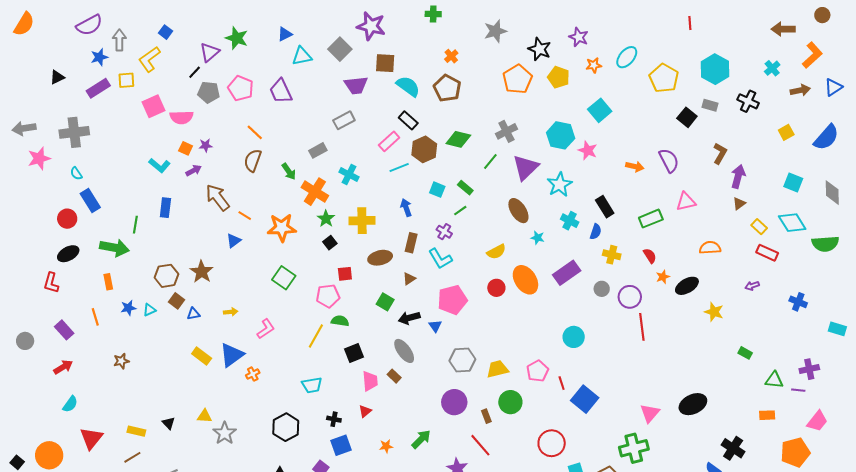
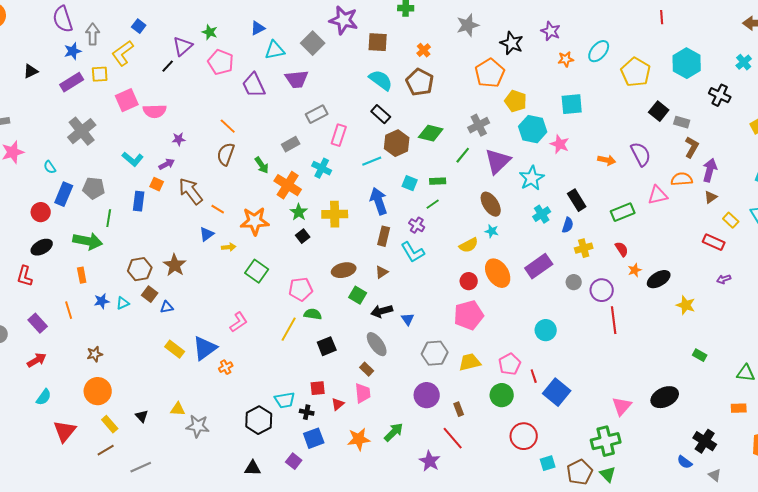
purple semicircle: (89, 25) -> (63, 19), turned 100
green star: (237, 38) -> (210, 32), size x0.7
brown square: (385, 63) -> (378, 42), moved
yellow pentagon: (559, 77) -> (516, 101), moved
purple trapezoid: (356, 85) -> (297, 79), moved
pink pentagon: (241, 88) -> (221, 62), moved
gray pentagon: (209, 92) -> (94, 188), moved
gray rectangle: (710, 105) -> (682, 122), moved
cyan square: (600, 110) -> (572, 104), turned 35
gray cross: (74, 132) -> (82, 131), moved, turned -32
pink rectangle: (389, 141) -> (339, 135), moved, turned -30
orange square: (186, 148) -> (157, 184), moved
green rectangle: (465, 188) -> (438, 181), turned -42
blue rectangle: (90, 201) -> (64, 194), turned 55
blue arrow: (406, 208) -> (379, 201), size x1.5
cyan cross: (570, 221) -> (542, 214), turned 30
cyan star: (538, 238) -> (492, 231), moved
orange semicircle: (710, 248) -> (682, 179), moved
red rectangle: (767, 253) -> (714, 242), moved
yellow cross: (612, 255) -> (584, 248), turned -30
brown ellipse: (380, 258) -> (344, 270), moved
red square: (345, 274) -> (318, 388), moved
pink pentagon: (452, 300) -> (469, 315), moved
yellow arrow: (231, 312) -> (229, 247), moved
green rectangle: (745, 353) -> (700, 355), moved
pink trapezoid: (370, 381) -> (363, 393), moved
cyan trapezoid: (312, 385) -> (285, 400), moved
green circle: (510, 402) -> (502, 395), moved
yellow rectangle: (136, 431) -> (110, 424), turned 36
gray star: (225, 433) -> (198, 426), turned -30
orange star: (386, 446) -> (359, 439), size x1.6
orange circle: (49, 455) -> (98, 391), moved

